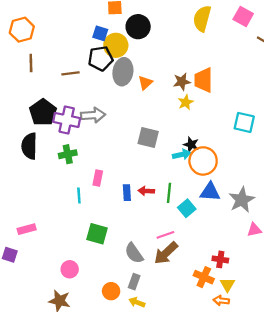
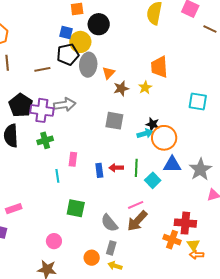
brown star: (182, 82) -> (121, 88), moved
red cross: (220, 259) -> (185, 223), size x1.5
orange arrow: (221, 300) -> (197, 255), moved

